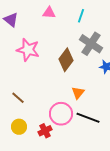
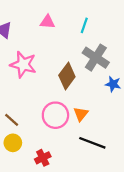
pink circle: (61, 114) -> (55, 115), moved
yellow circle: (19, 127) -> (13, 143), moved

